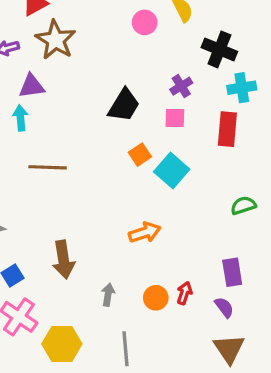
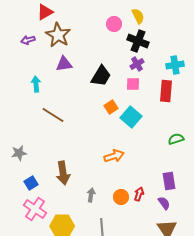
black cross: (219, 49) -> (138, 41), moved
purple triangle: (32, 86) -> (64, 64), moved
brown line: (48, 167) -> (53, 115), turned 30

